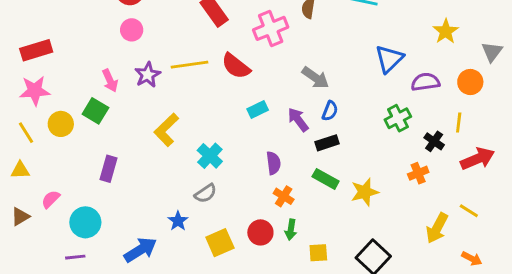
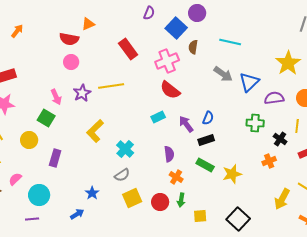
yellow star: (446, 31) -> (288, 63), size x1.4
red semicircle: (236, 66) -> (170, 90), moved
gray arrow: (315, 78) -> (223, 74), moved
green cross: (398, 118) -> (255, 123), turned 30
yellow circle: (61, 124) -> (29, 140), moved
blue star: (178, 221) -> (92, 193), moved
yellow square: (220, 243) -> (132, 198), moved
blue arrow: (140, 250) -> (77, 214), size x0.6

